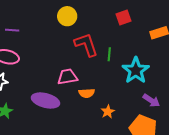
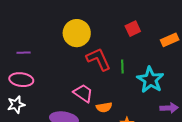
yellow circle: (67, 16) -> (77, 33), size x1.4
pink trapezoid: (67, 77) -> (83, 93), turned 50
purple arrow: (151, 100) -> (169, 108), turned -30

